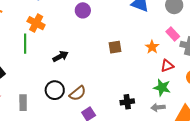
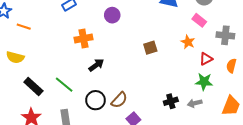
orange cross: (36, 23) -> (84, 38), moved, turned -30
pink rectangle: (173, 34) -> (199, 20), moved
green line: (25, 44) -> (64, 85), moved, turned -42
gray arrow: (158, 107) -> (195, 103), moved

